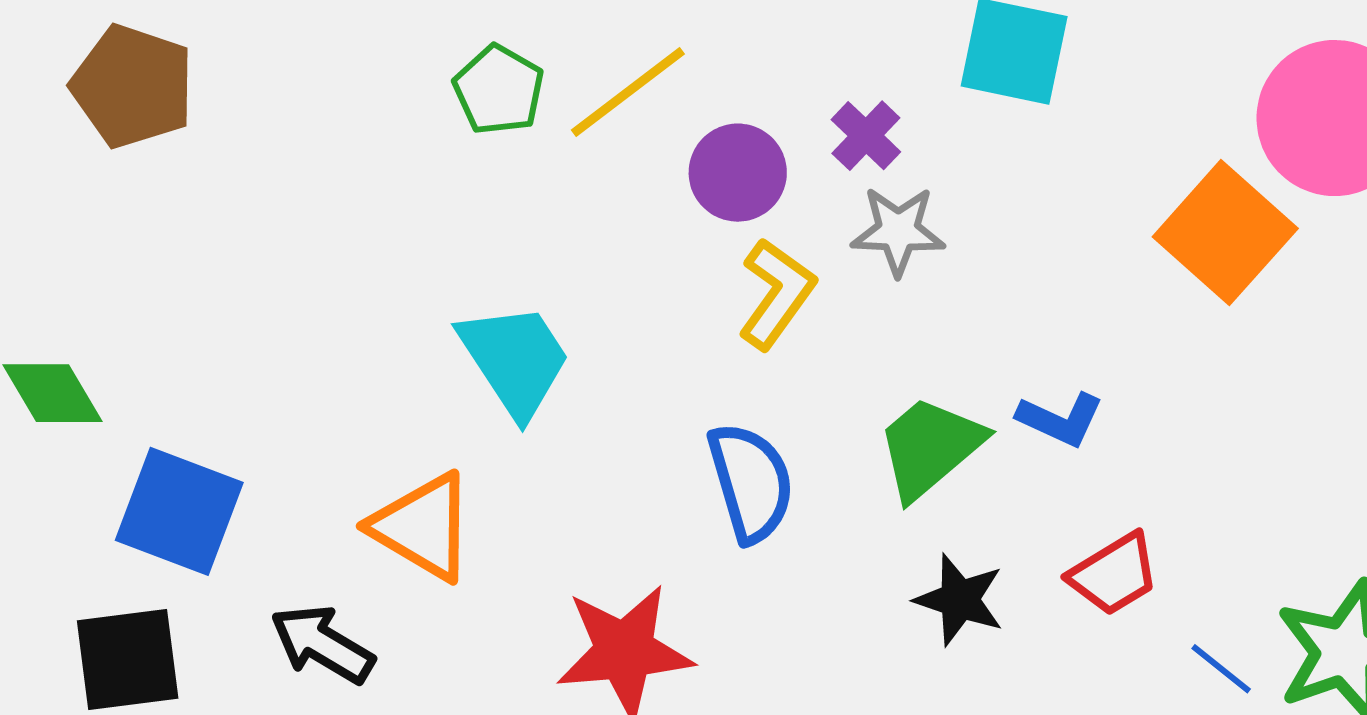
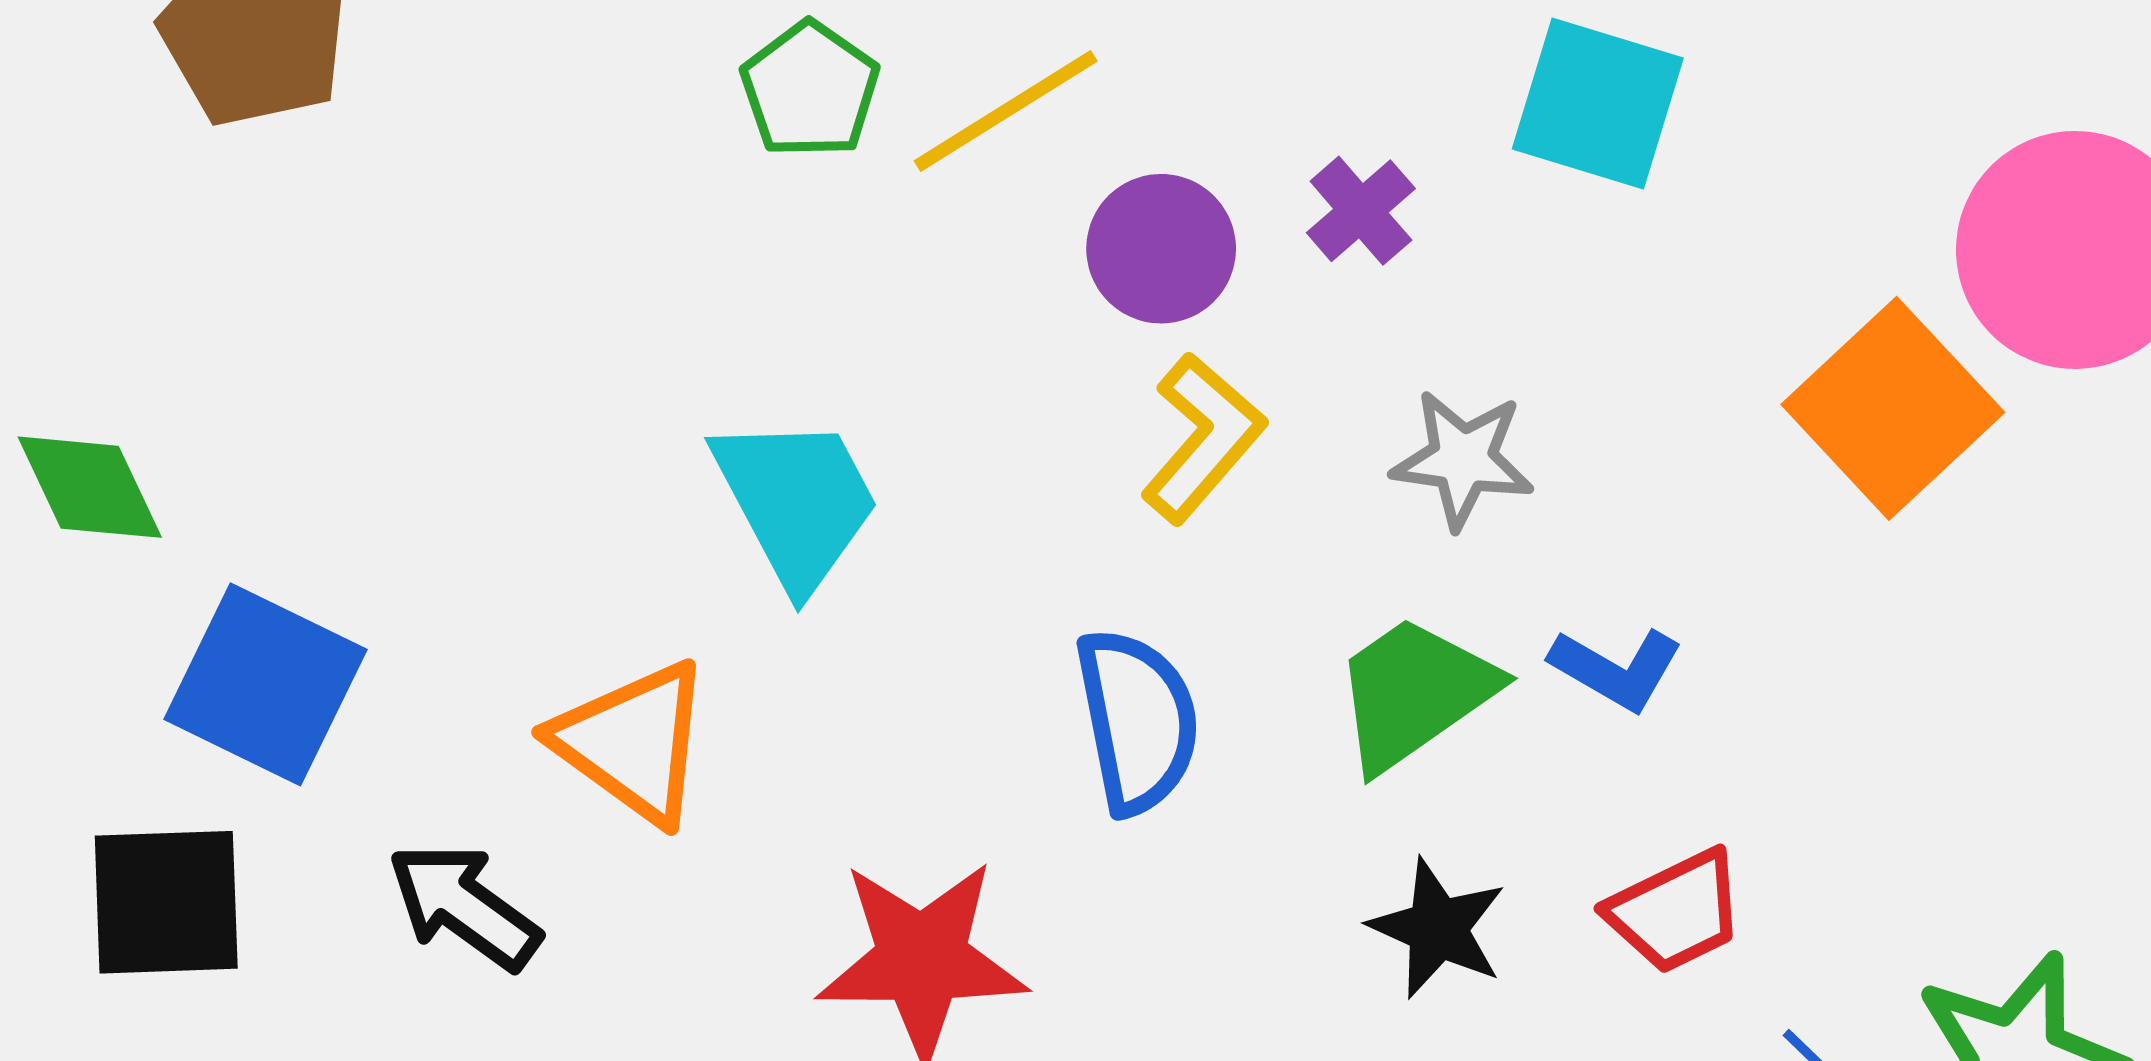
gray star: (898, 231) -> (1463, 459), moved

